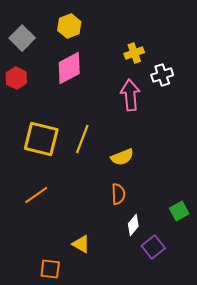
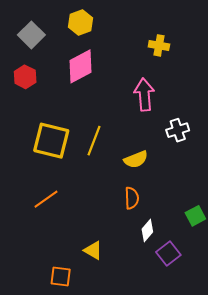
yellow cross: (134, 53) -> (159, 45), moved, turned 30
white cross: (162, 75) -> (178, 130), moved

